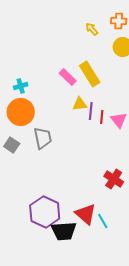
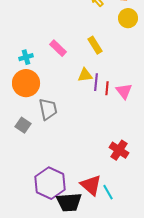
yellow rectangle: (90, 74) -> (95, 45), size x0.7
pink rectangle: (68, 77) -> (58, 48), moved
gray square: (12, 145) -> (23, 125), moved

